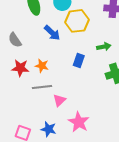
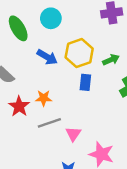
yellow hexagon: (77, 21) -> (79, 53), moved
red star: (20, 68) -> (19, 106), turned -30

